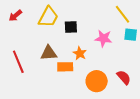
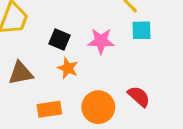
black square: (71, 27) -> (59, 40), moved, turned 32
orange rectangle: (65, 67) -> (49, 109), moved

